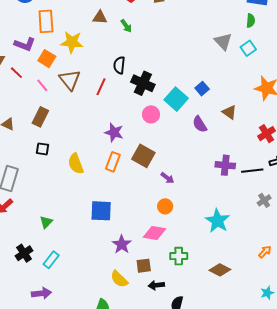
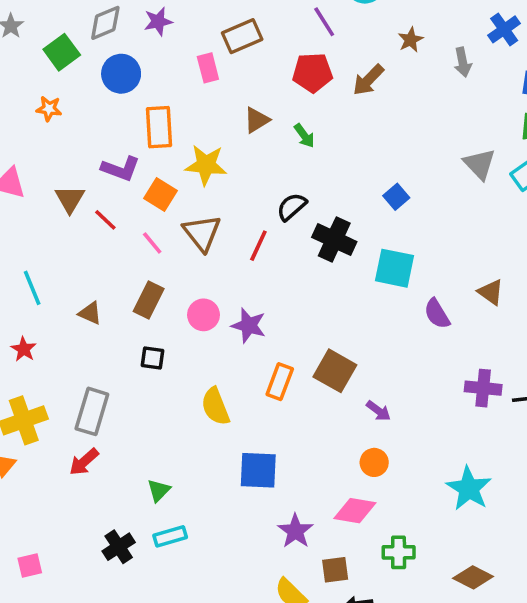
brown triangle: (100, 17) -> (257, 120), turned -35
black semicircle: (119, 65) -> (292, 207), turned 42
blue square: (202, 89) -> (396, 197), moved
cyan square: (176, 99) -> (395, 268), turned -30
pink circle: (151, 114) -> (203, 315), moved
purple star: (114, 132) -> (249, 325), moved
yellow semicircle: (76, 164) -> (215, 406), moved
cyan rectangle: (51, 260) -> (170, 536), moved, turned 36

